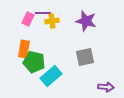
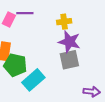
yellow cross: (52, 21) -> (64, 22), moved
purple star: (86, 21) -> (69, 42), moved

